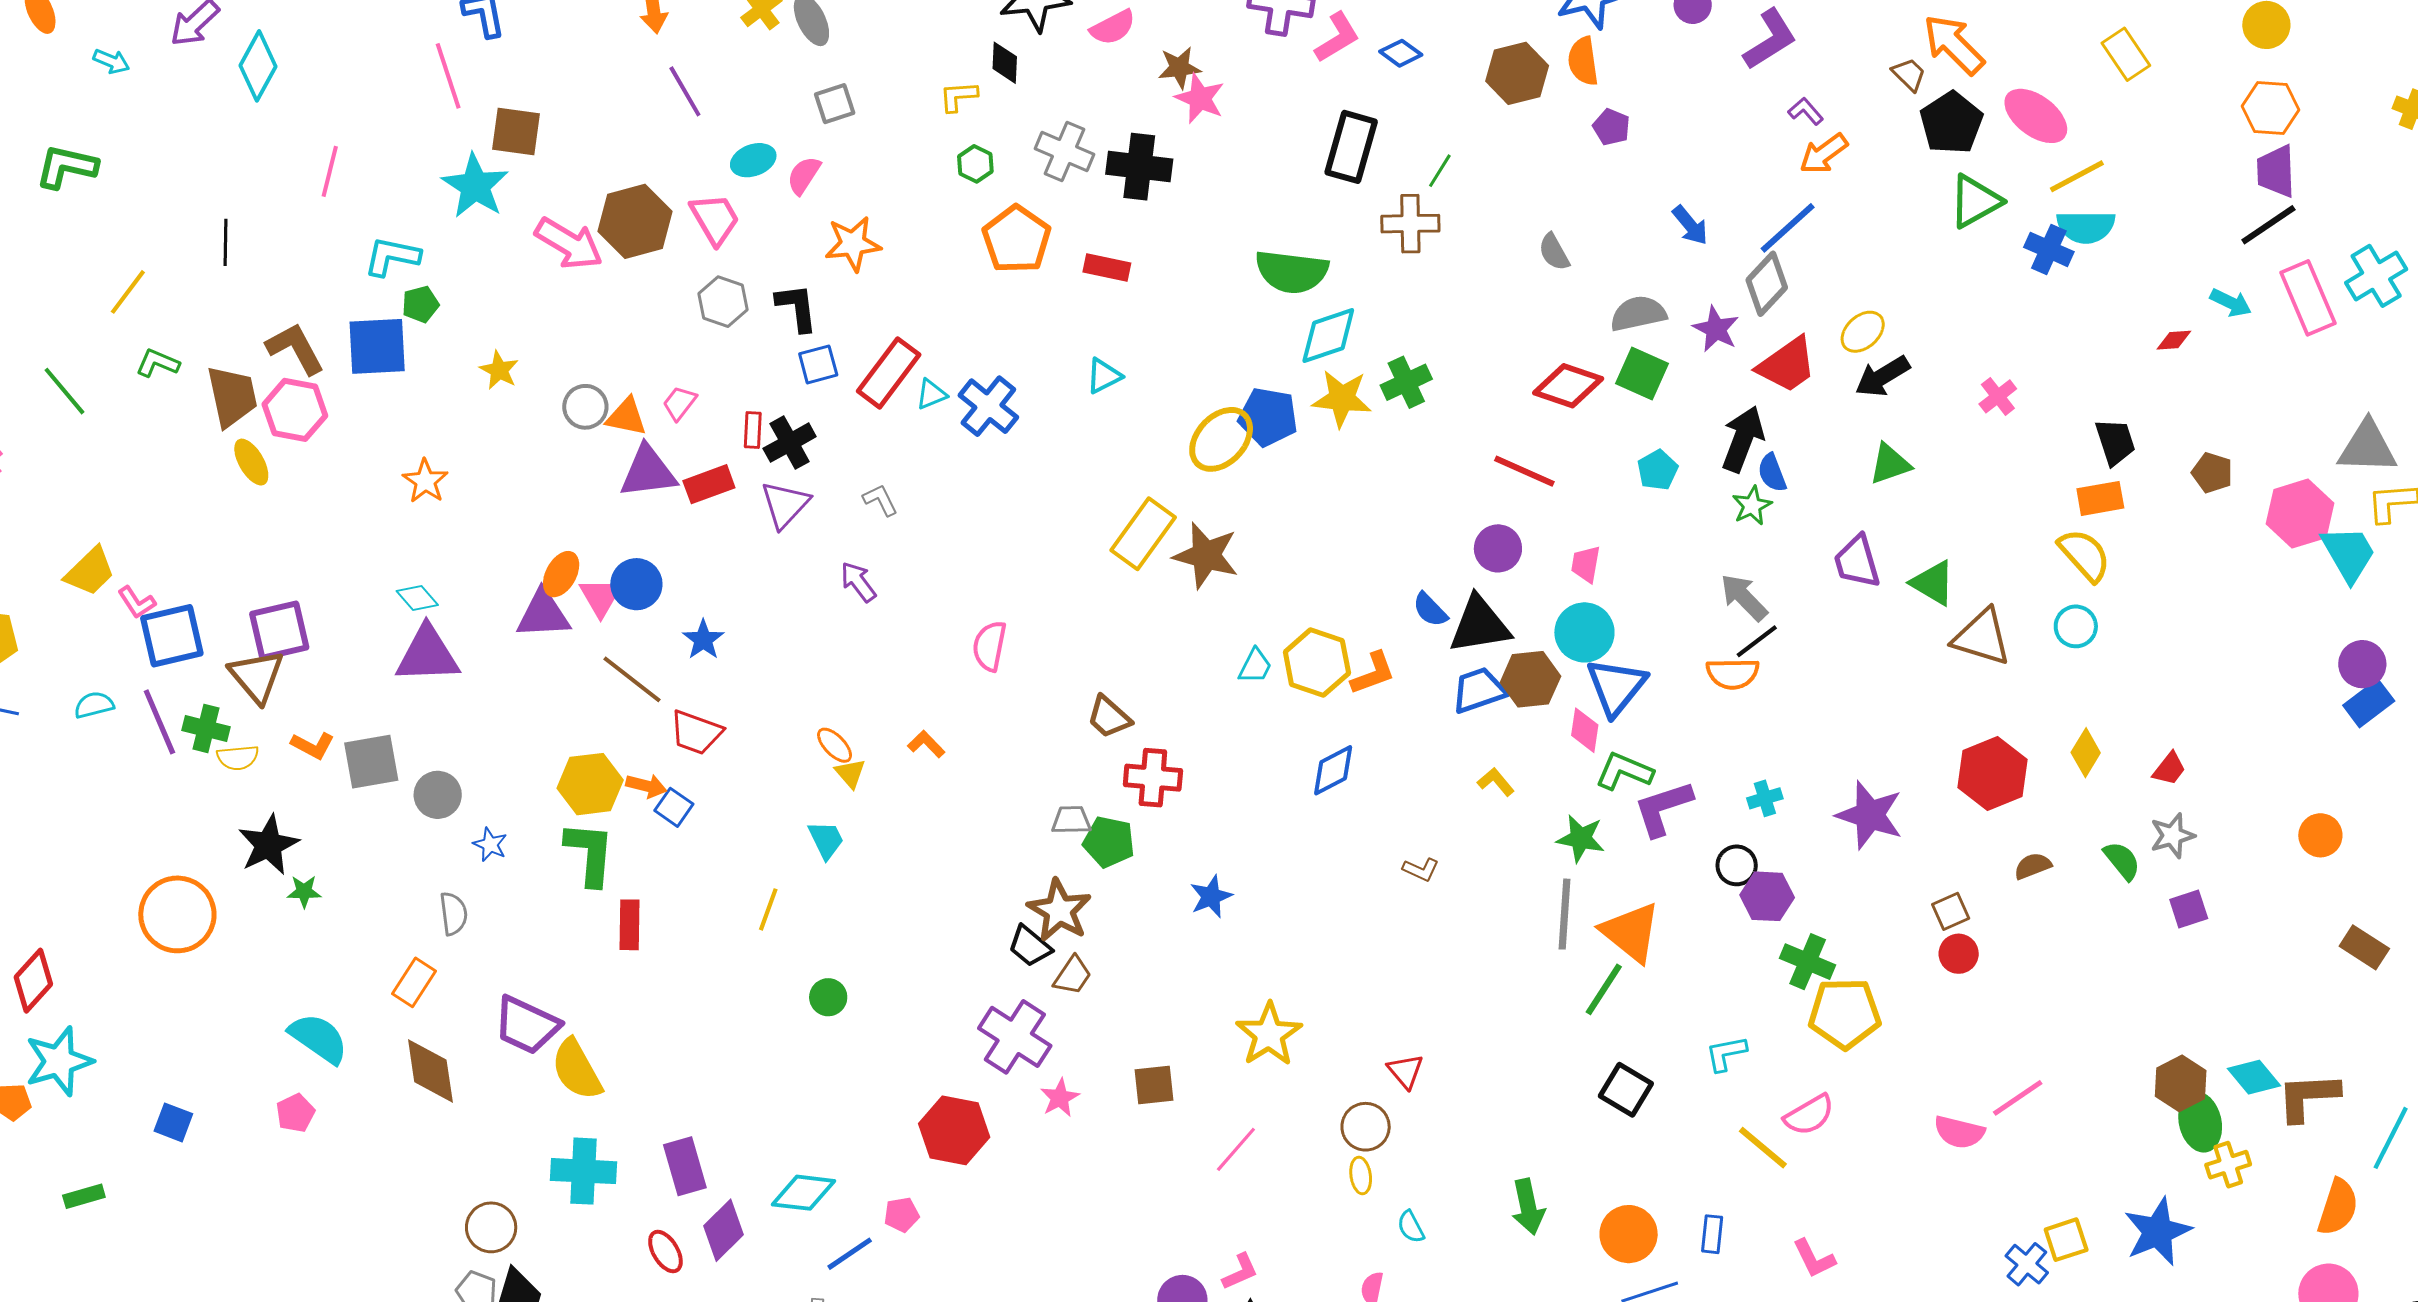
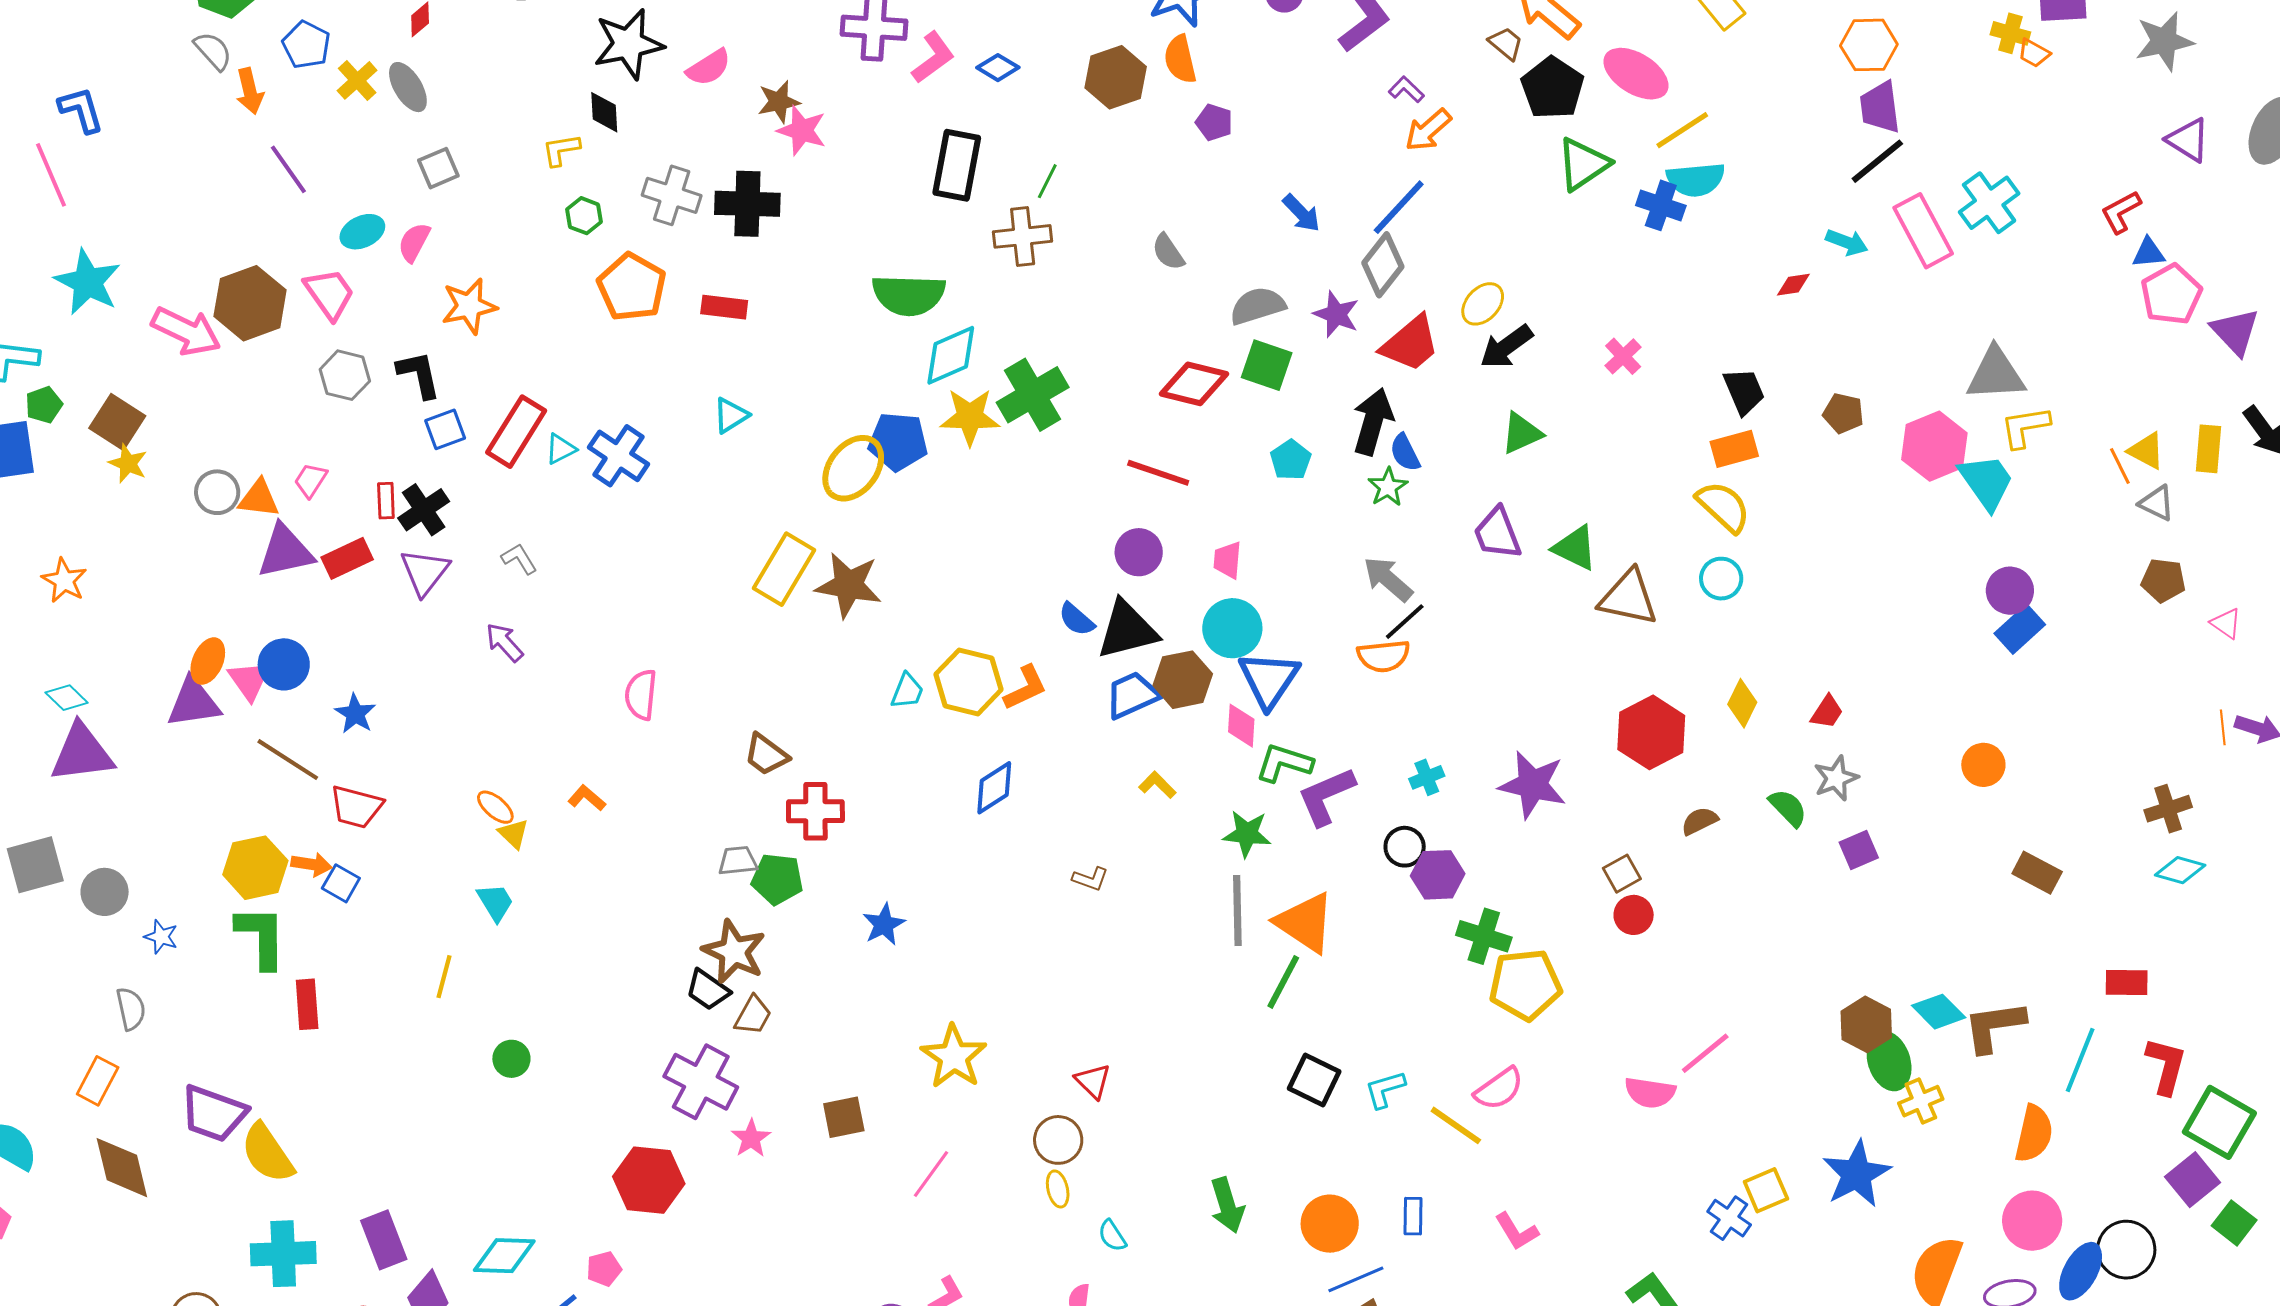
brown square: (516, 131) -> (117, 422), moved, turned 30
green cross: (1406, 382) -> (1033, 395), size x1.4
cyan L-shape: (1726, 1053) -> (1385, 1089), moved

